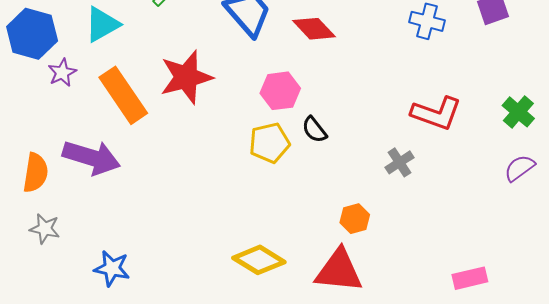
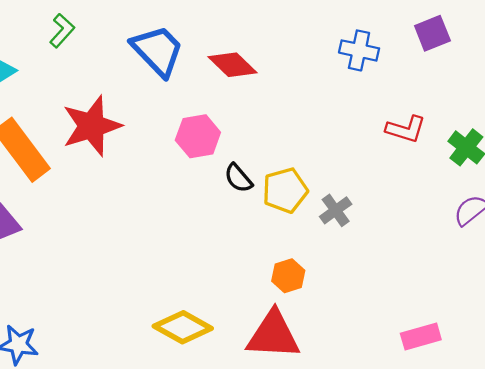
red L-shape: (436, 113) -> (406, 129), moved, size x0.7
yellow pentagon: (269, 143) -> (285, 190), moved

